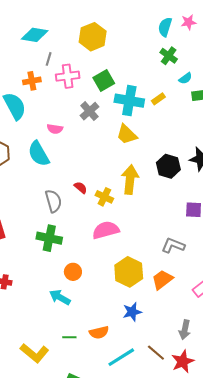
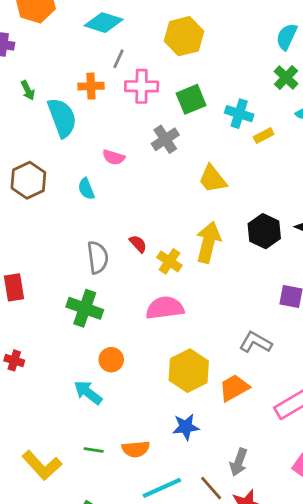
cyan cross: (129, 101) -> (239, 114), moved, size x0.7
cyan semicircle: (39, 154) -> (86, 189), size x0.6
gray arrow: (185, 330) -> (239, 462), moved

